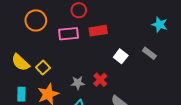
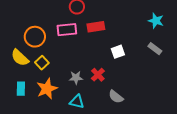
orange circle: (36, 20) -> (35, 37), moved
gray rectangle: (149, 53) -> (155, 49), moved
white square: (121, 56) -> (118, 52), turned 32

